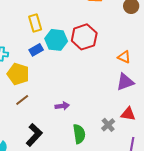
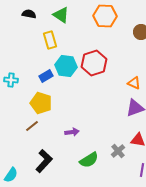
yellow rectangle: (35, 23) -> (50, 40), moved
yellow pentagon: (18, 74) -> (41, 103), moved
green semicircle: (79, 134) -> (89, 160), turned 66

